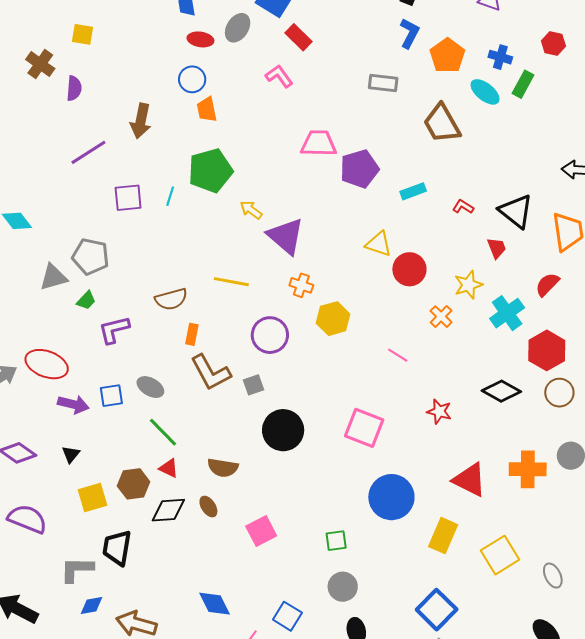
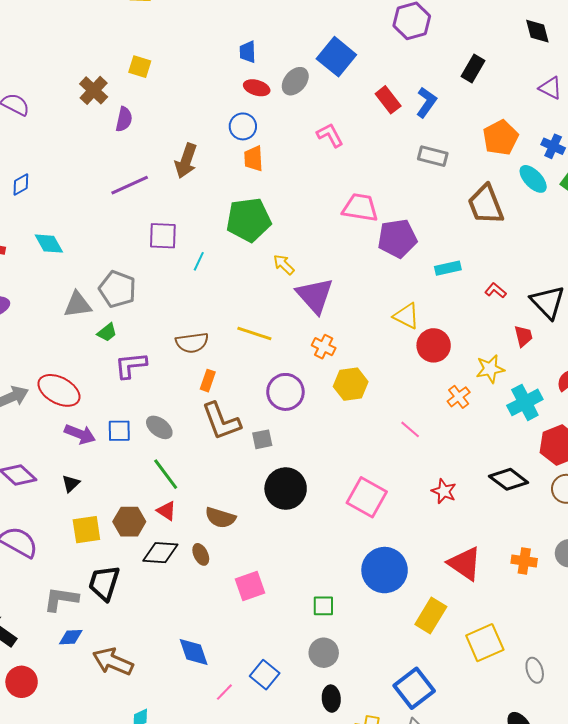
blue L-shape: (410, 33) -> (426, 102), moved
red rectangle: (298, 37) -> (388, 100), moved
cyan line: (170, 196) -> (199, 261), moved
orange cross: (528, 469) -> (524, 561), size x0.7

